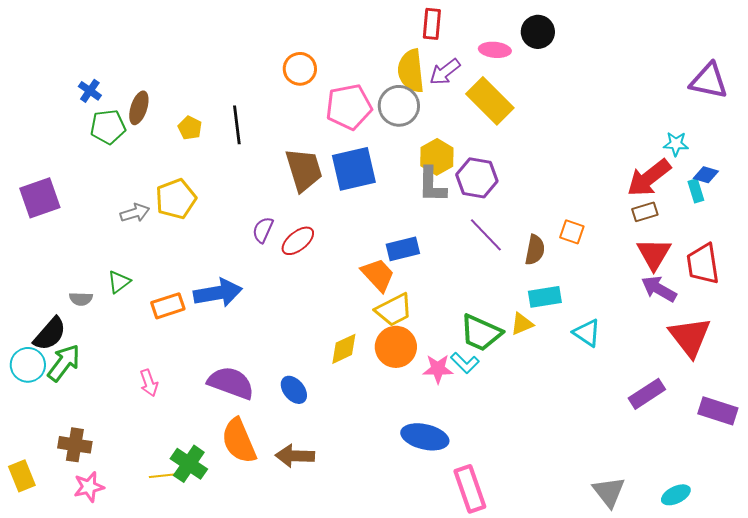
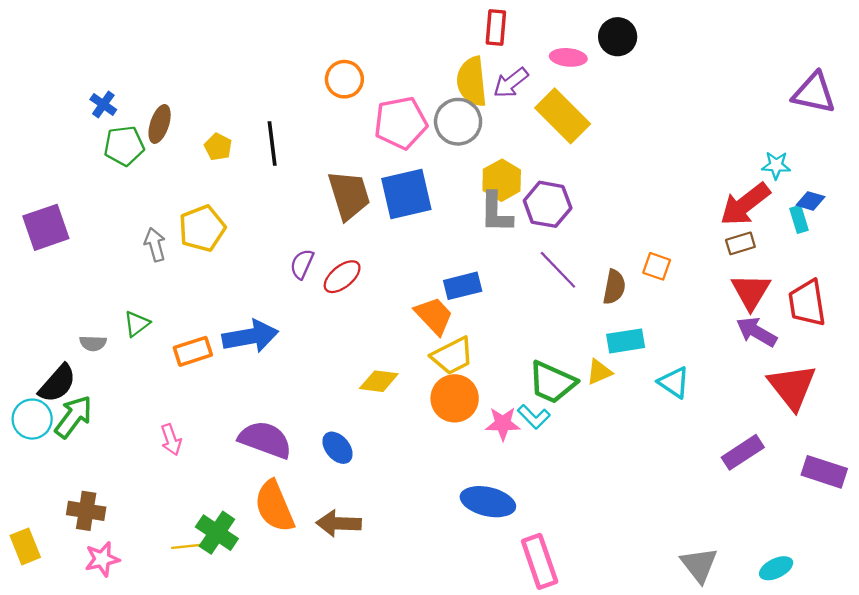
gray arrow: (135, 213) -> (155, 245), turned -88
yellow diamond: (344, 349) -> (379, 381), moved, turned 32

